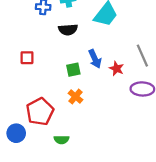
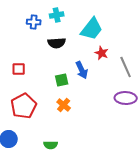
red star: (116, 68) -> (102, 53), moved
red pentagon: (40, 112) -> (24, 106), moved

